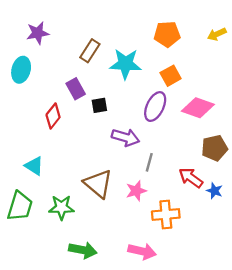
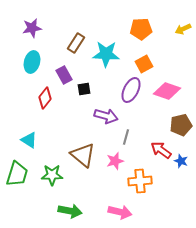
cyan ellipse: (21, 70) -> (32, 62), moved

